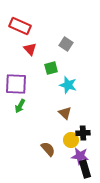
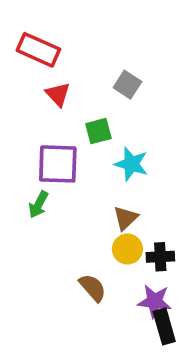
purple square: (16, 84) -> (58, 164), moved
brown triangle: (65, 113) -> (126, 218), turned 32
yellow circle: (71, 140) -> (127, 249), moved

